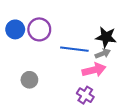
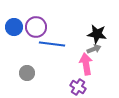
blue line: (74, 49) -> (52, 44), moved
pink arrow: (94, 70) -> (86, 64), turned -85

